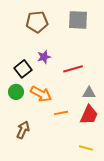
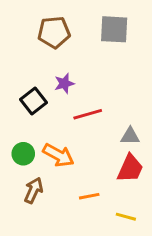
red line: (73, 69) -> (88, 114), moved
green circle: (16, 92) -> (23, 154), moved
orange arrow: (41, 94) -> (58, 155), moved
orange line: (61, 113) -> (89, 196), moved

